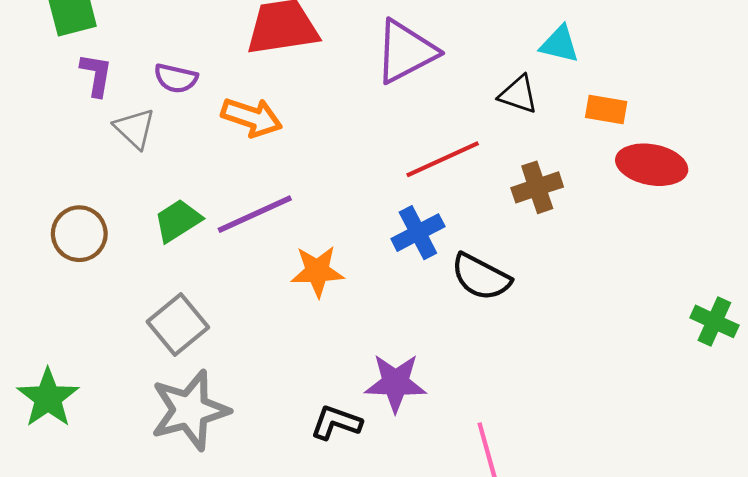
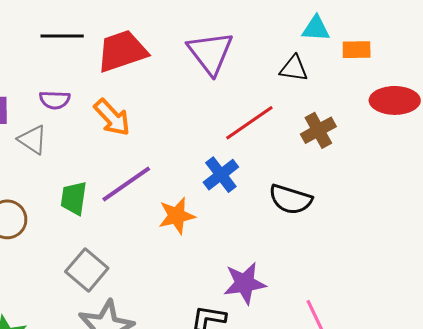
purple triangle: (406, 52) -> (210, 53), turned -30
orange rectangle: (606, 109) -> (357, 50), moved
orange arrow: (252, 117) -> (112, 117), turned 39
green trapezoid: (178, 221) -> (74, 198), turned -39
blue cross: (418, 233) -> (221, 175), moved

